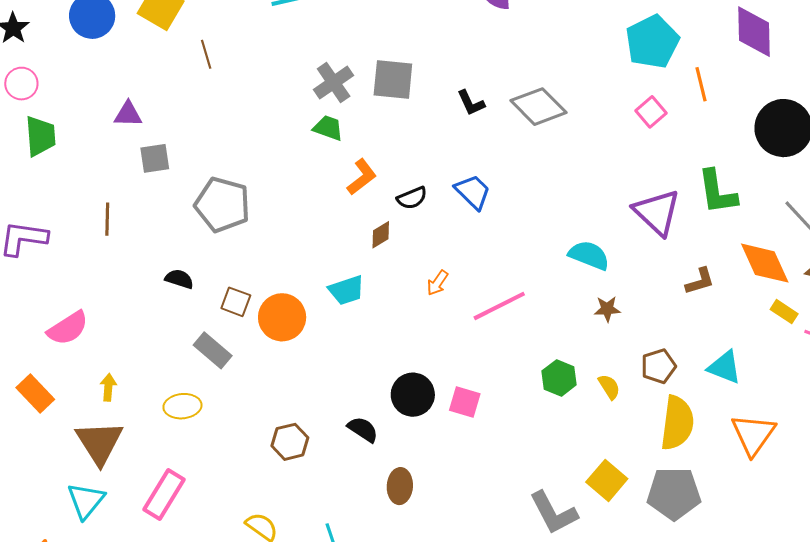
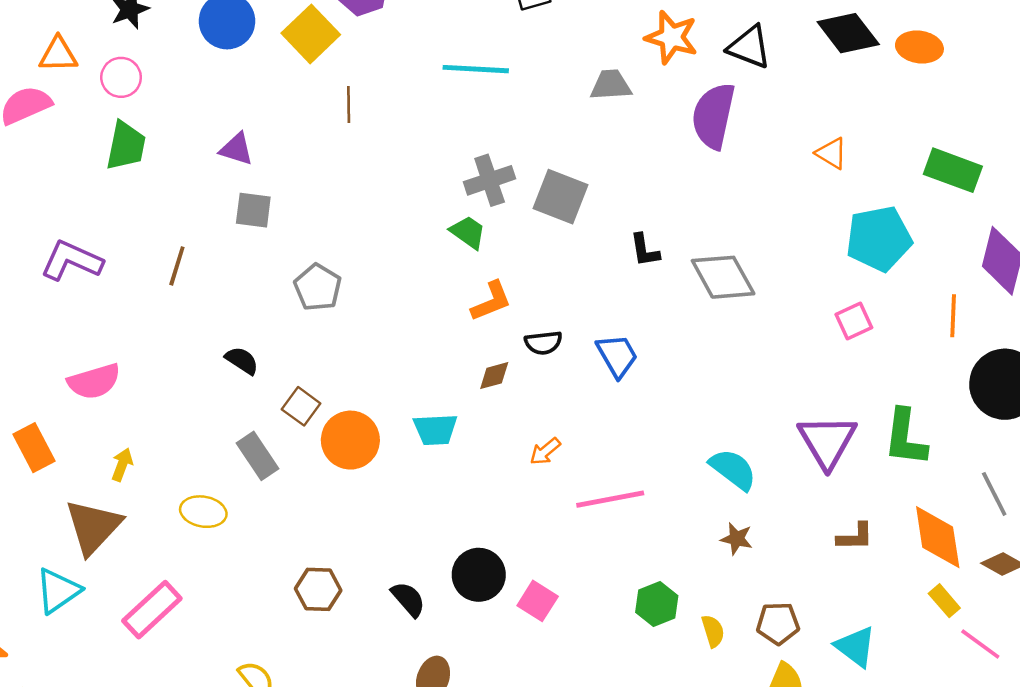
orange line: (701, 84) -> (953, 316), moved
gray pentagon: (222, 205) -> (318, 287), size x0.7

